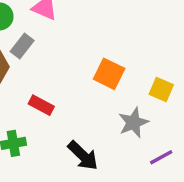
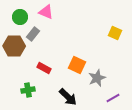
orange square: (109, 74) -> (77, 65), moved
yellow square: (161, 89) -> (115, 33), moved

